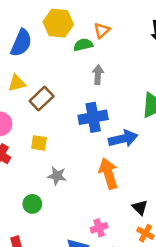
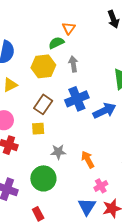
yellow hexagon: (58, 23) -> (43, 66), moved
brown rectangle: (42, 99) -> (43, 104), moved
orange arrow: (108, 173) -> (88, 159), moved, size x0.7
green circle: (32, 204) -> (43, 178), size x1.6

